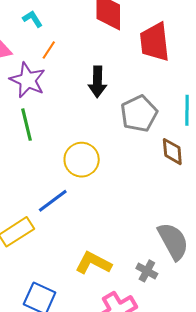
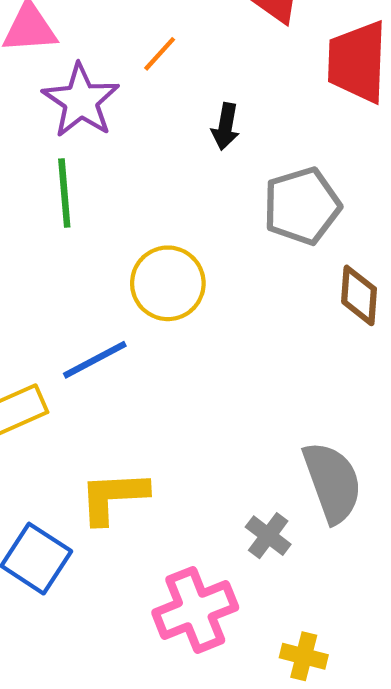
orange line: (49, 50) -> (160, 54), moved
black arrow: (97, 82) -> (226, 127), size x0.7
yellow L-shape: (93, 263) -> (113, 497), moved, turned -39

